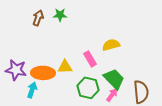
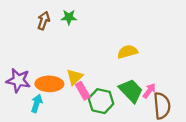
pink rectangle: (90, 59) -> (83, 91), moved
yellow triangle: (65, 67) -> (75, 77), turned -42
pink arrow: (112, 95) -> (149, 91), moved

